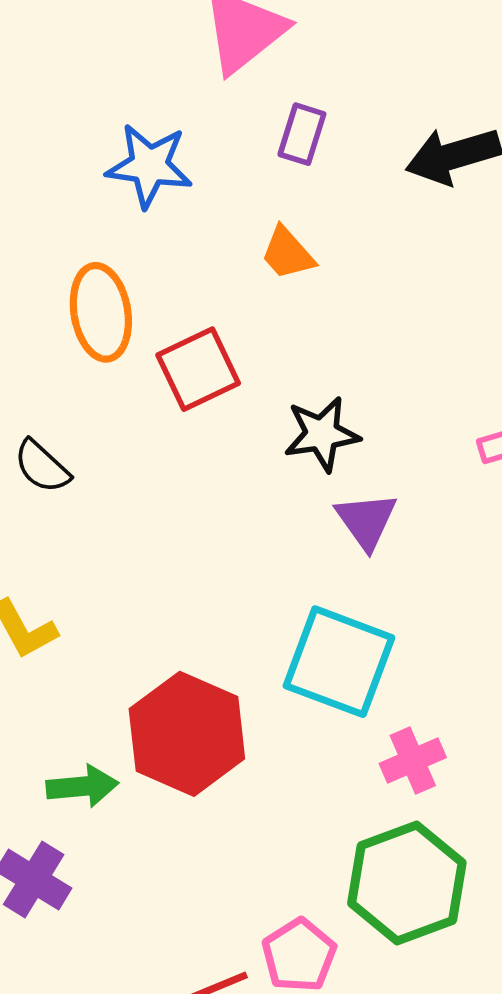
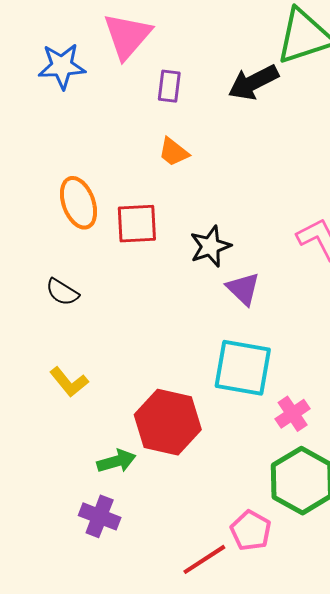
blue star: (149, 166) -> (62, 66), moved
red square: (198, 369) -> (137, 224), turned 33

